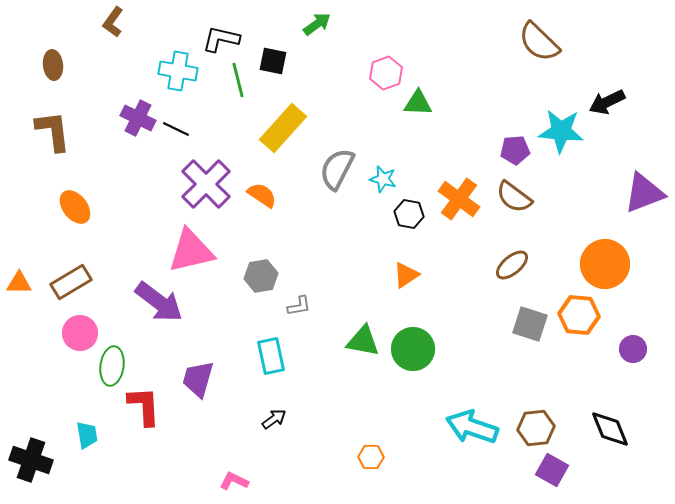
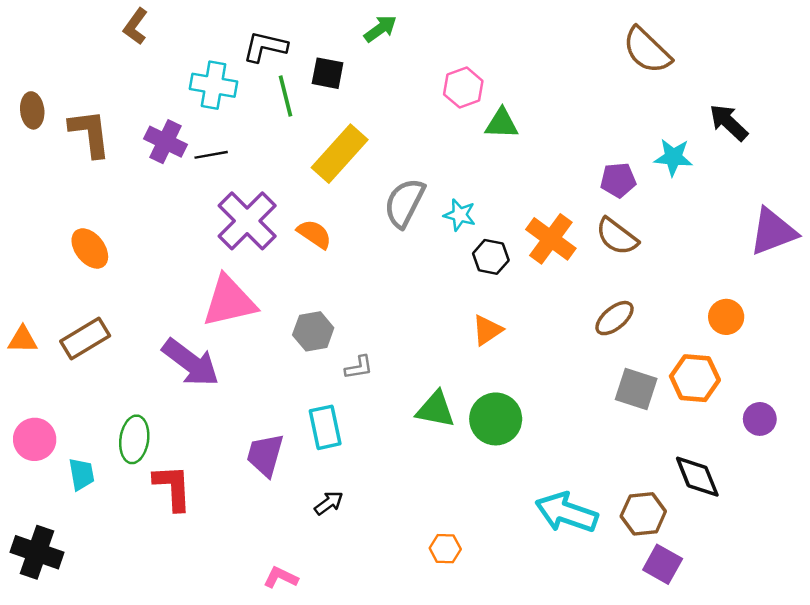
brown ellipse: (53, 65) -> (32, 110), moved
black arrow: (607, 102) -> (729, 122), turned 69
black line: (176, 129) -> (211, 155), turned -36
brown L-shape: (53, 131) -> (90, 133), moved
cyan star: (561, 131) -> (673, 157), size x0.7
orange circle: (605, 264) -> (726, 317), size x0.6
pink circle: (80, 333) -> (35, 439), moved
purple trapezoid: (198, 379) -> (265, 455), moved
black diamond: (610, 429) -> (697, 477), moved
cyan trapezoid: (87, 435) -> (81, 474), moved

